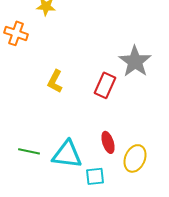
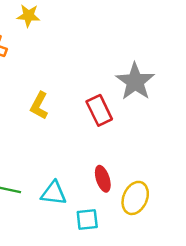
red rectangle: (105, 85) -> (99, 110), turned -50
cyan triangle: (67, 154) -> (54, 193), size x0.7

